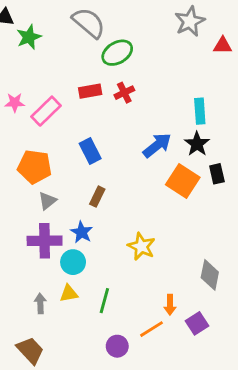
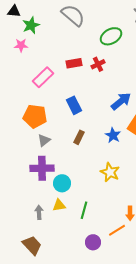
green ellipse: (117, 53) -> (111, 36), moved
pink star: (15, 103) -> (21, 45), moved
blue star: (82, 232) -> (113, 135), moved

